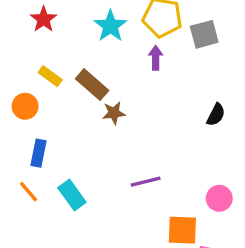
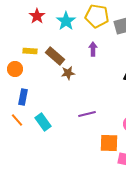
red star: (44, 19) -> (37, 16), moved
purple arrow: (156, 58) -> (93, 49), moved
yellow rectangle: (50, 76) -> (30, 51), turned -32

